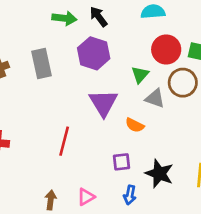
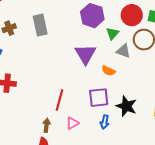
purple hexagon: (94, 53) -> (92, 16), moved
red line: (64, 141) -> (59, 100), moved
purple square: (121, 162) -> (99, 98), size x1.5

